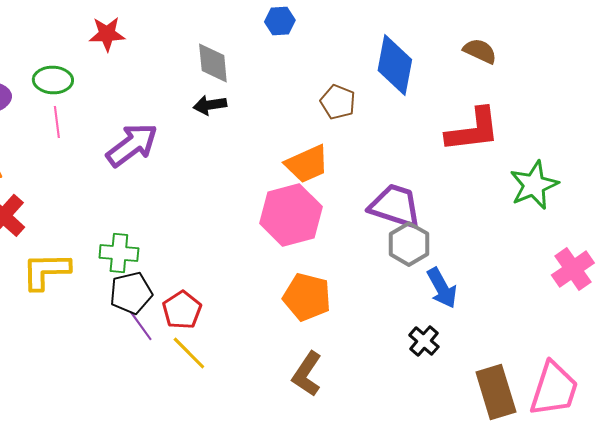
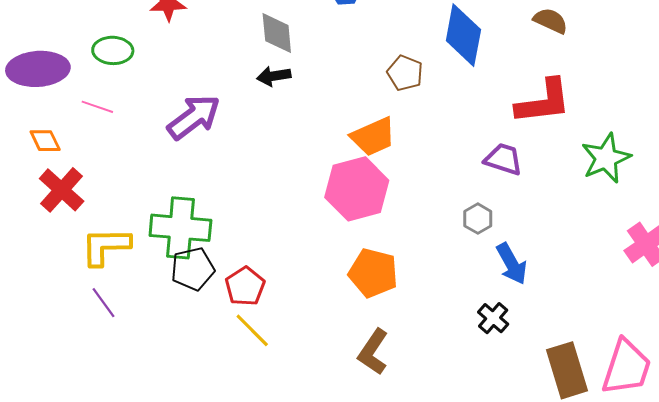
pink line: (57, 122) -> (97, 107), moved, turned -64
purple trapezoid: (395, 206) -> (503, 159), moved, size x0.7
gray hexagon: (409, 244) -> (478, 219), size x0.7
green cross: (119, 253) -> (180, 228), size x1.5
purple line: (141, 326) -> (104, 303), moved

